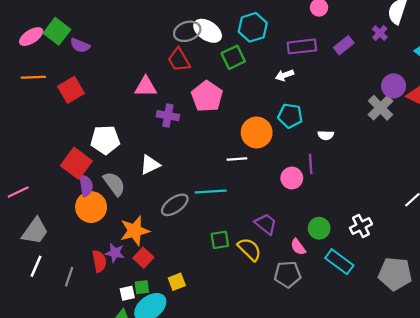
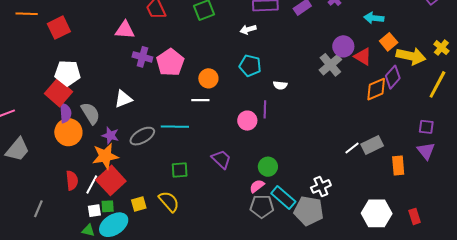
pink pentagon: (207, 96) -> (170, 62), moved
orange circle: (257, 133) -> (208, 78), moved, size x0.7
white pentagon: (105, 140) -> (68, 73), moved
white cross: (361, 226) -> (321, 186), moved
pink semicircle: (298, 247) -> (257, 186), moved, turned 84
yellow semicircle: (250, 249) -> (169, 202), moved
purple star: (115, 253) -> (110, 135), moved
red square: (143, 258) -> (111, 180), size x1.6
white line: (36, 266) -> (92, 184), moved
gray pentagon: (288, 274) -> (262, 206), moved
gray pentagon: (395, 274) -> (309, 211), moved
gray line: (69, 277) -> (38, 209), moved

